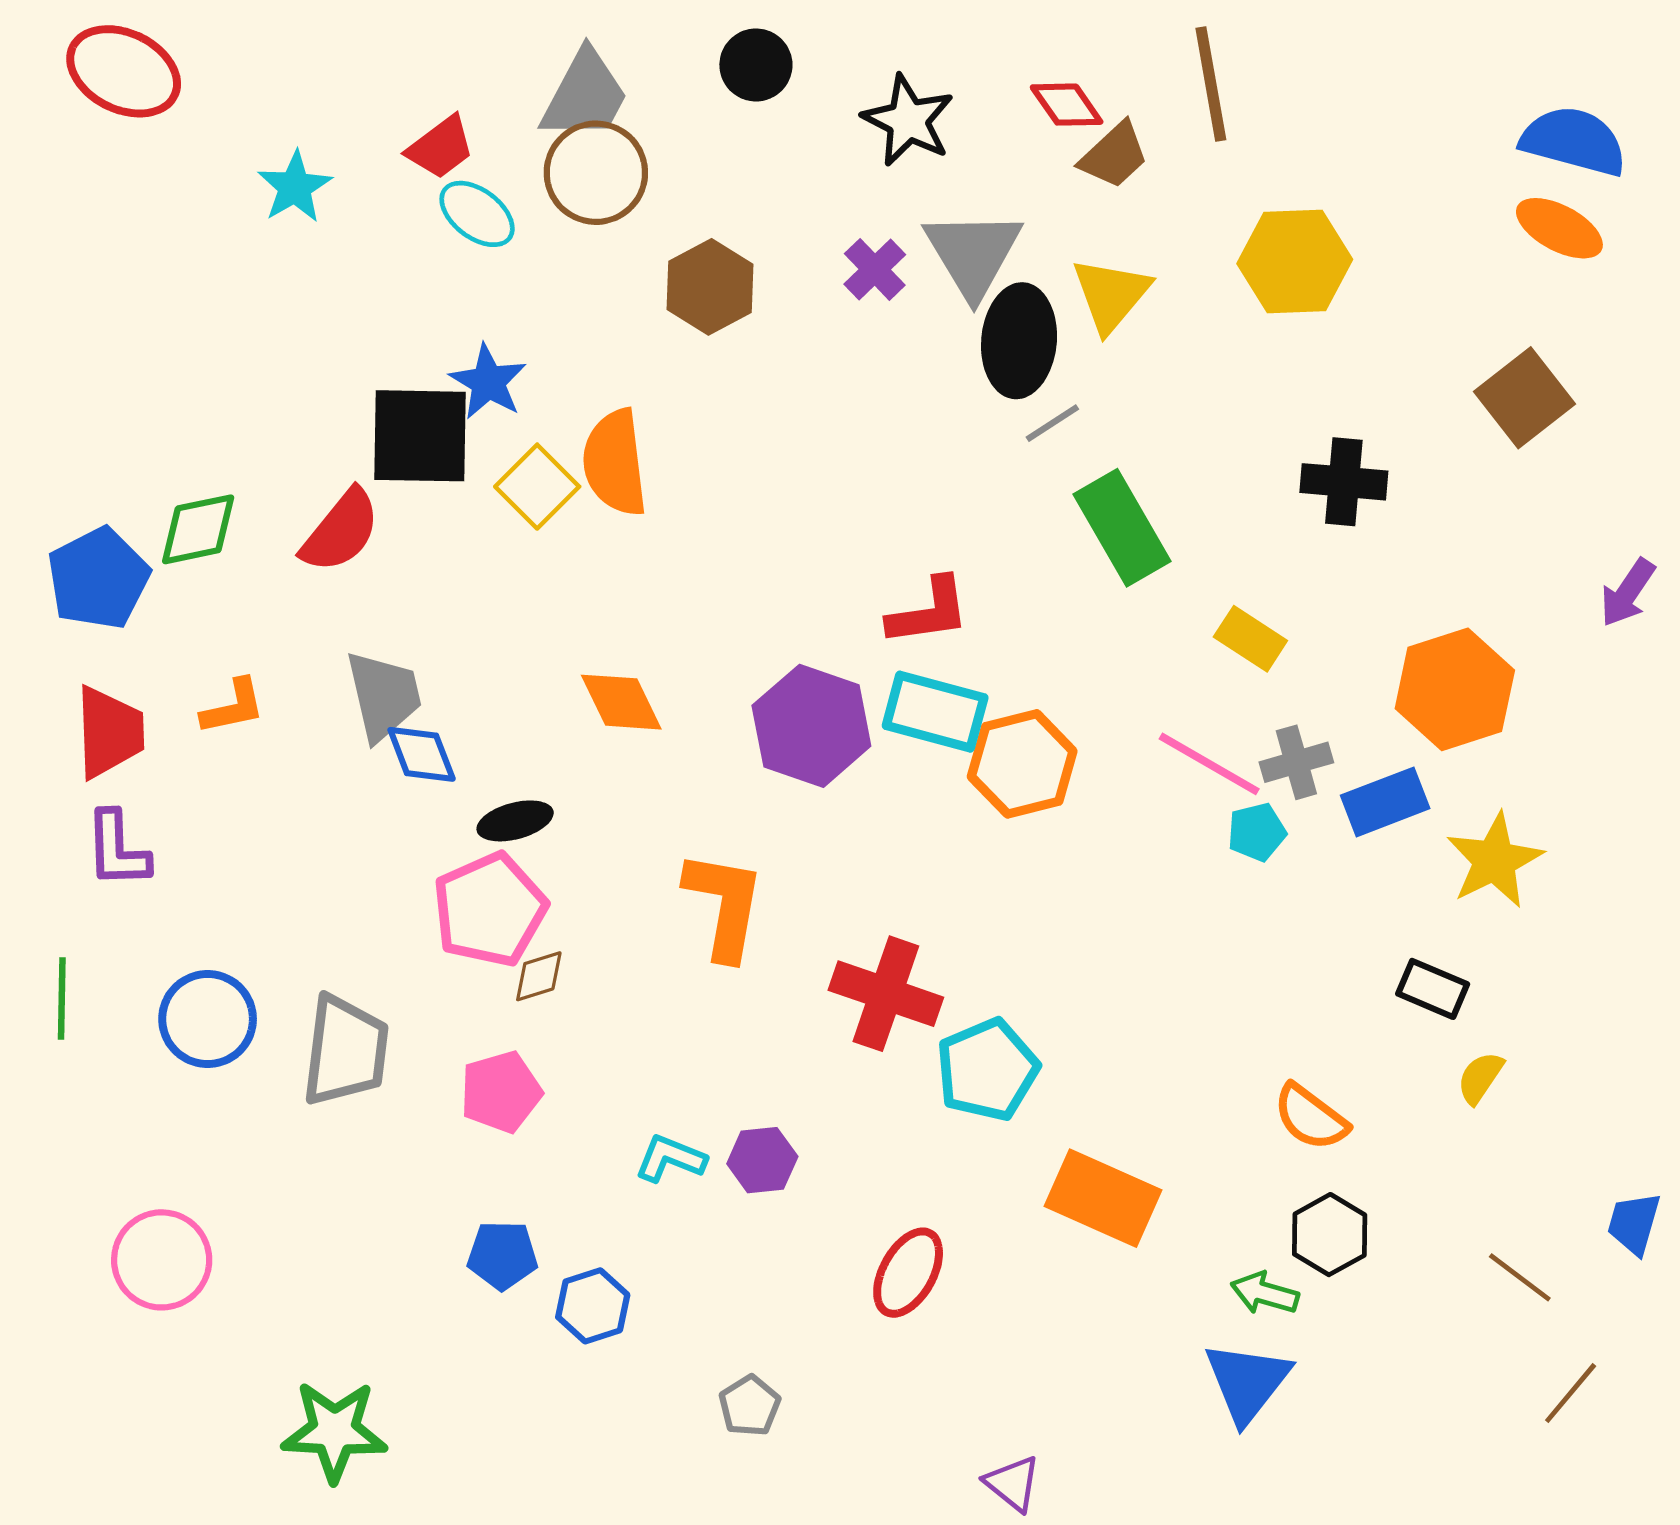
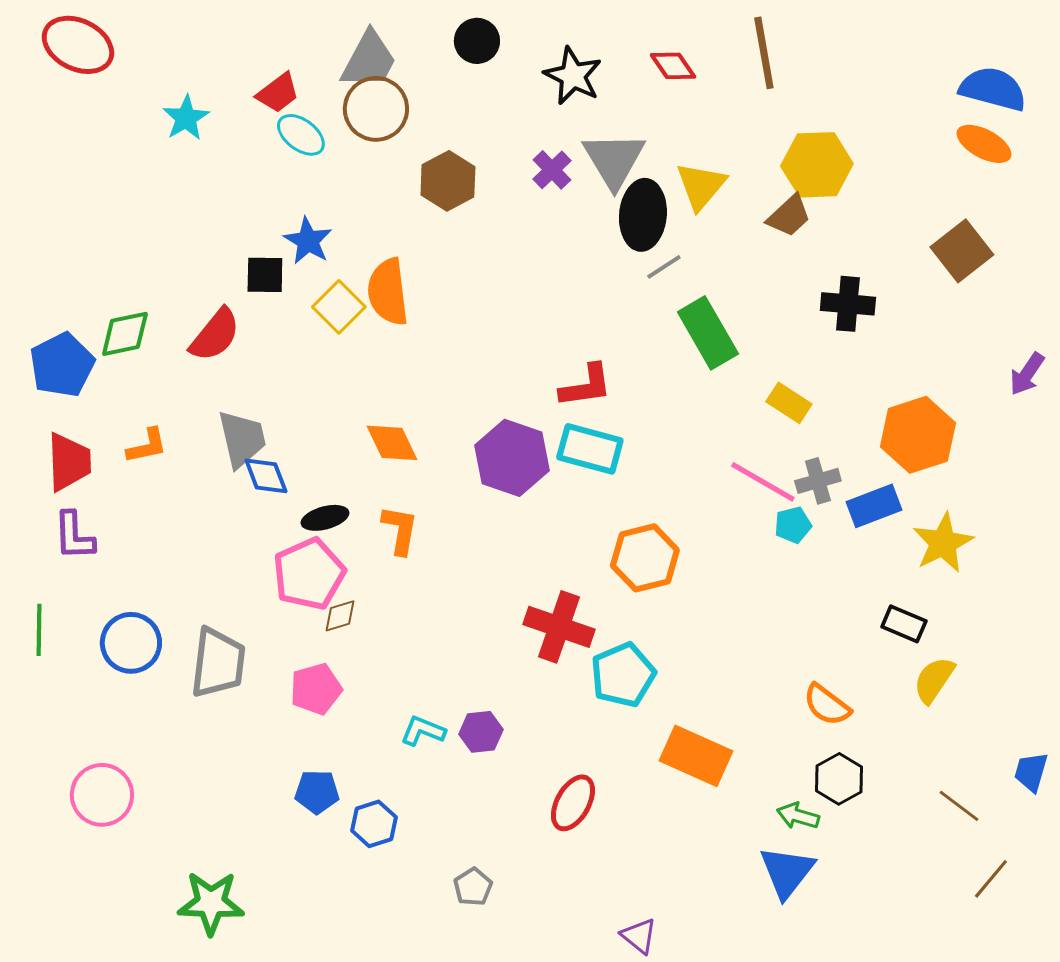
brown trapezoid: (1114, 155) -> (789, 216), moved
black square: (420, 436) -> (265, 275), size x0.6
orange hexagon: (1022, 764) -> (645, 558), moved
orange L-shape: (724, 905) -> (400, 530), moved, size x0.7
yellow semicircle: (1480, 1078) -> (934, 680), size x1.4

